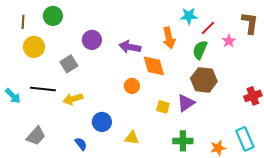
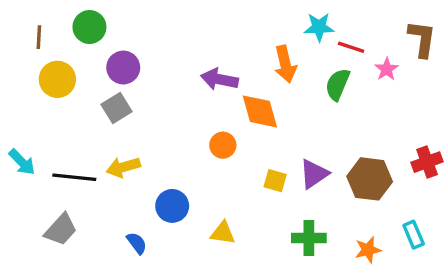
red line: (208, 28) -> (351, 47), turned 63
purple circle: (92, 40) -> (123, 68), moved
brown hexagon: (204, 80) -> (370, 179), moved
black line: (43, 89) -> (74, 177), moved
cyan rectangle: (245, 139) -> (414, 235), size x0.7

